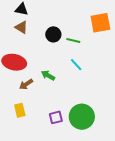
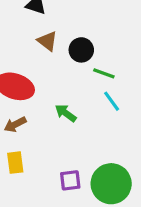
brown triangle: (21, 27) -> (47, 41), moved
green line: (73, 41) -> (104, 73), moved
brown arrow: (26, 84) -> (15, 124), moved

